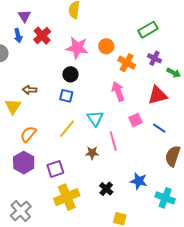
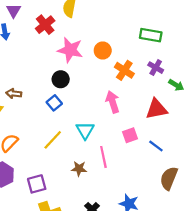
green rectangle: (148, 30) -> (151, 35), turned 36
red cross: (42, 36) -> (45, 25), moved
blue square: (66, 96) -> (54, 103), turned 32

